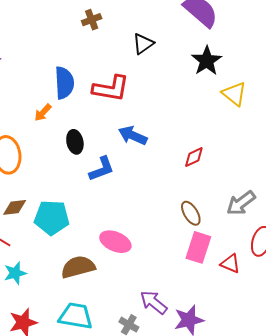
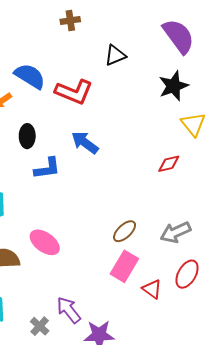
blue semicircle: (64, 83) -> (30, 76), turned -68
red diamond: (194, 157) -> (169, 164), moved
brown ellipse: (191, 213) -> (125, 231), turned 65

